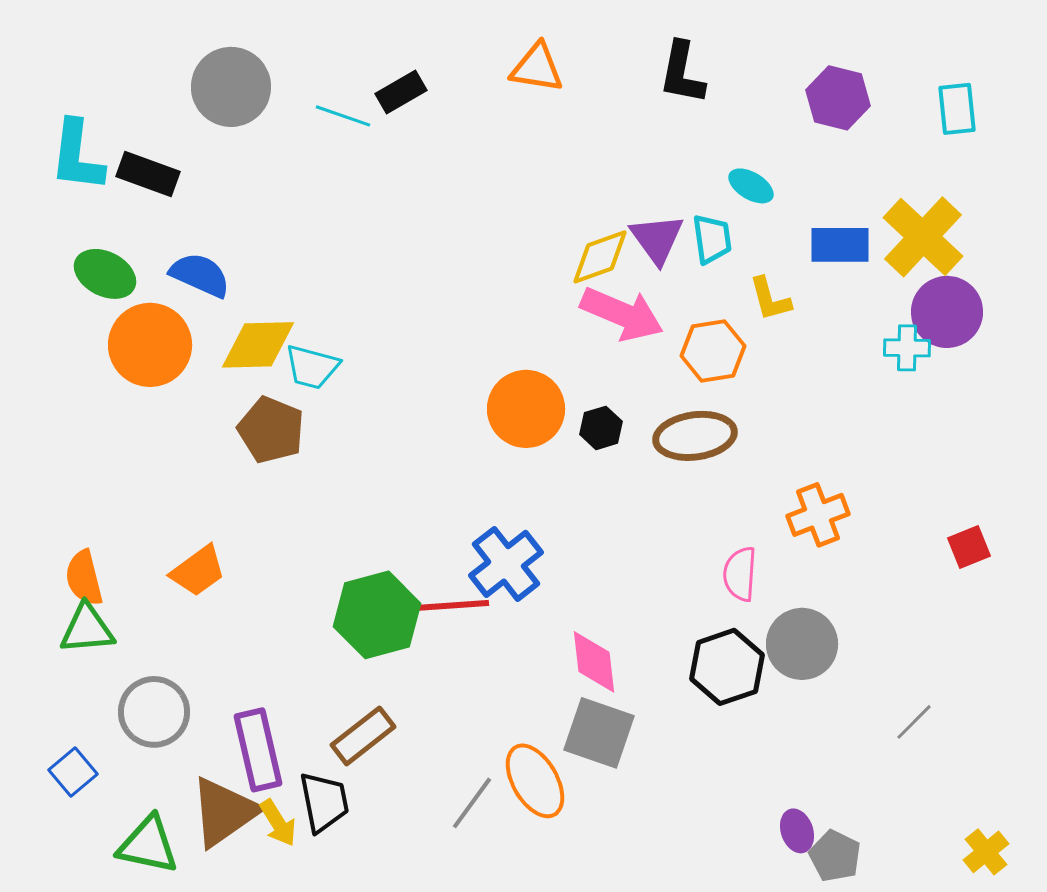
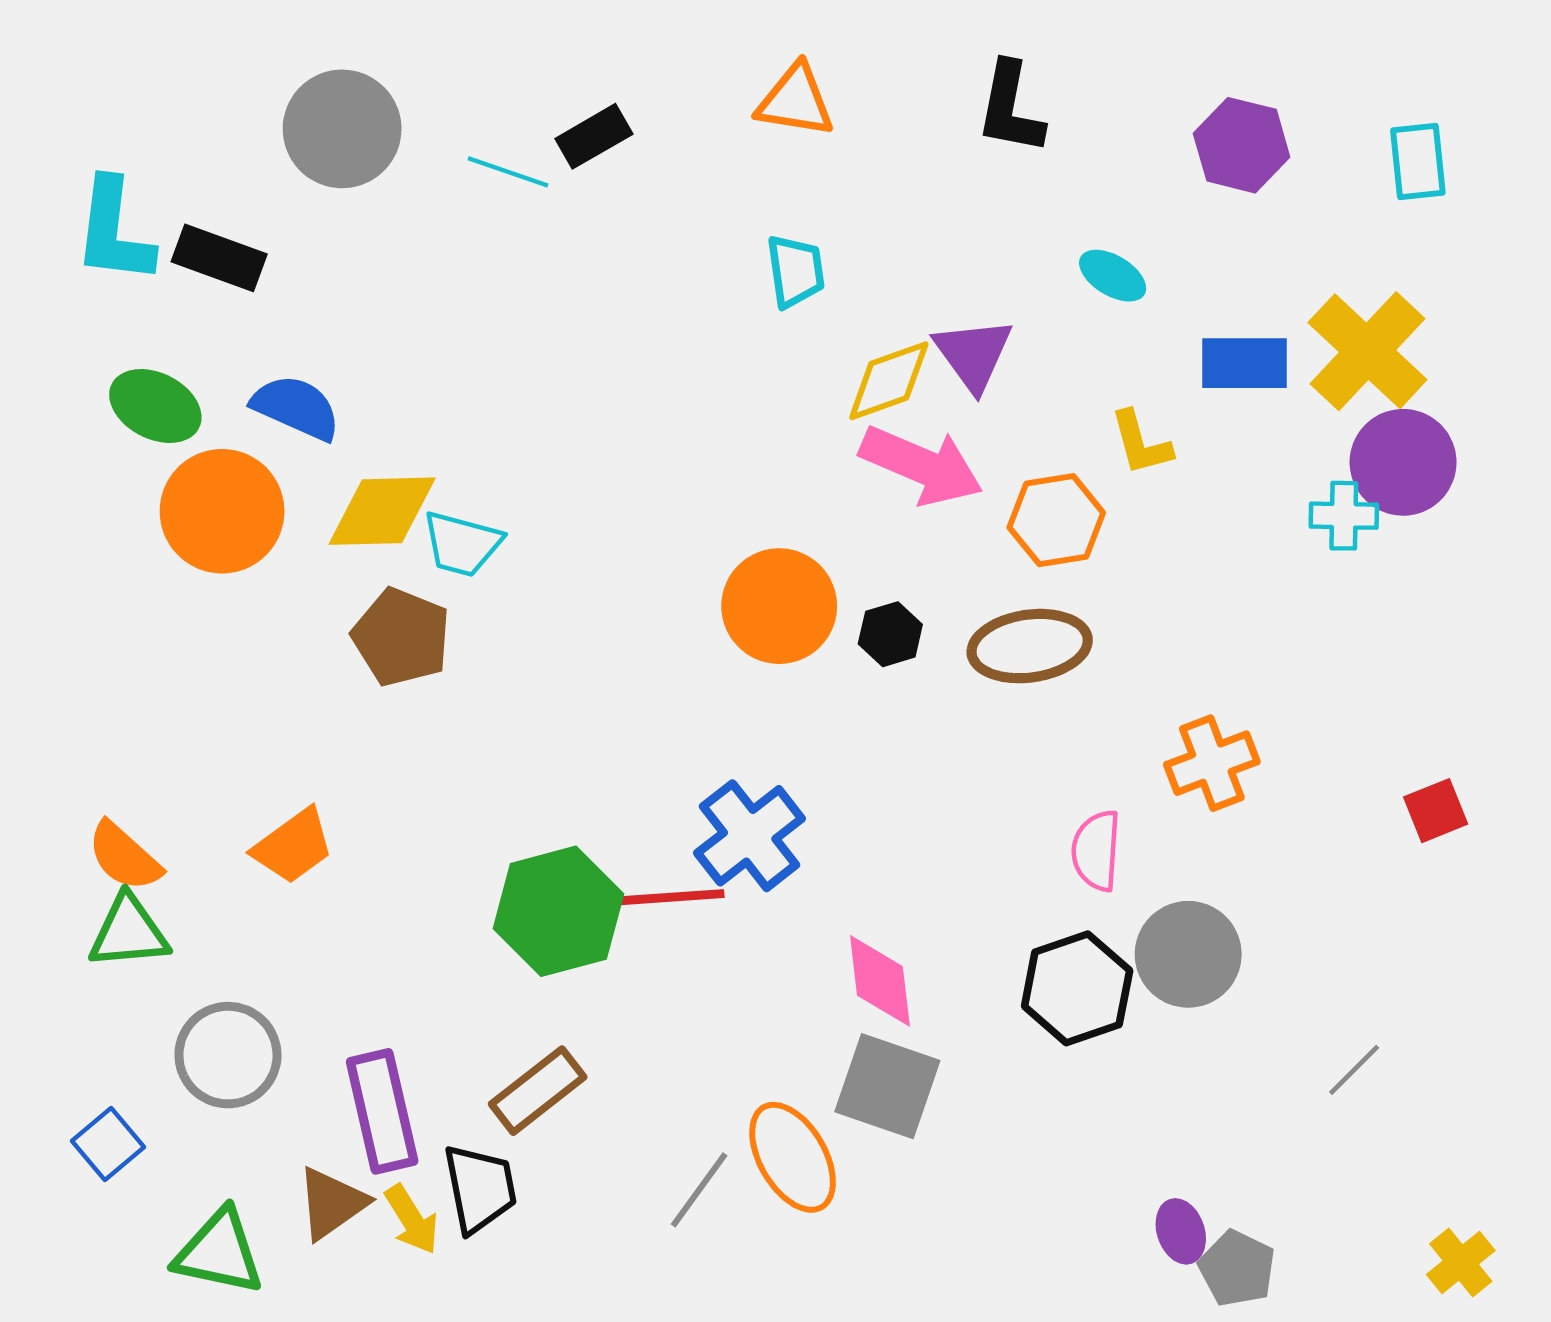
cyan trapezoid: (712, 239) -> (796, 271), moved
orange semicircle: (84, 578) -> (124, 856), turned -34
brown triangle: (224, 812) -> (332, 1203), size x0.7

